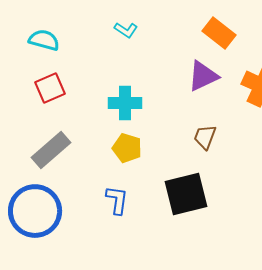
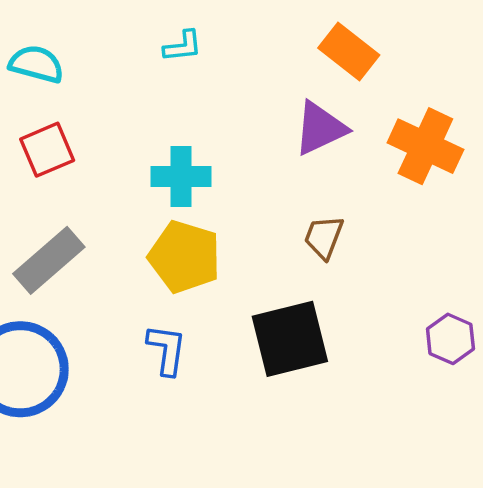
cyan L-shape: (126, 30) -> (183, 46), turned -40
yellow pentagon: (127, 148) -> (185, 257), size x1.4

